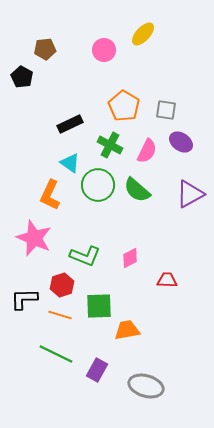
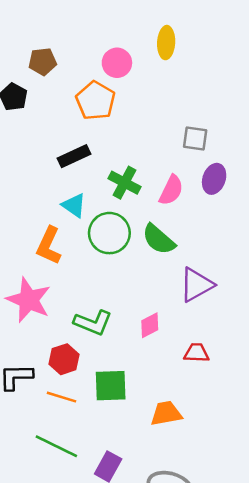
yellow ellipse: (143, 34) -> (166, 43), turned -40
orange pentagon: (124, 106) -> (95, 101), moved
purple ellipse: (181, 142) -> (214, 179), turned 75
purple triangle: (190, 194) -> (196, 285), moved
orange trapezoid: (127, 330) -> (166, 413), moved

